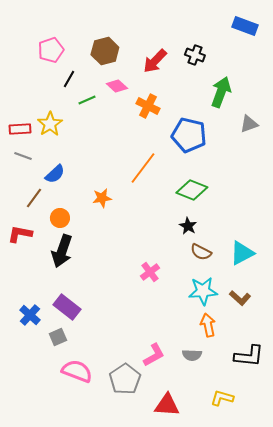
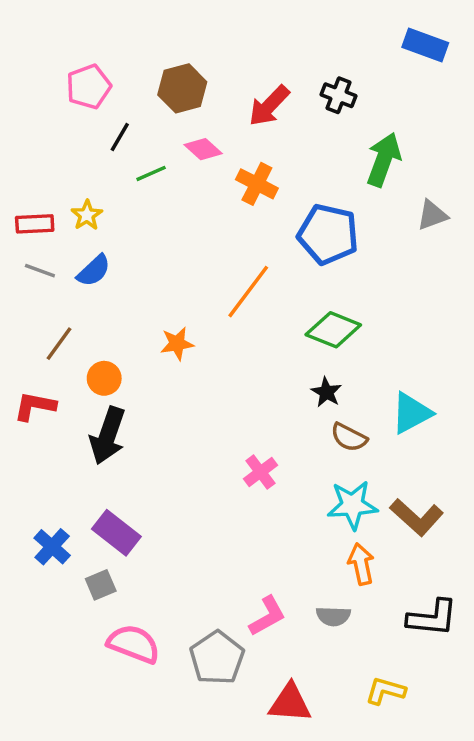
yellow star: (50, 124) -> (87, 215), size x0.7
blue semicircle: (55, 174) -> (94, 271), moved
cyan triangle: (242, 253) -> (411, 413), moved
brown L-shape: (240, 298) -> (417, 517), size x1.4

